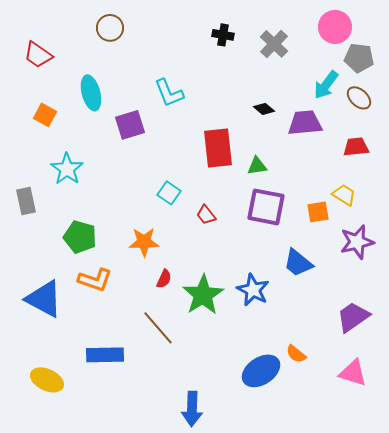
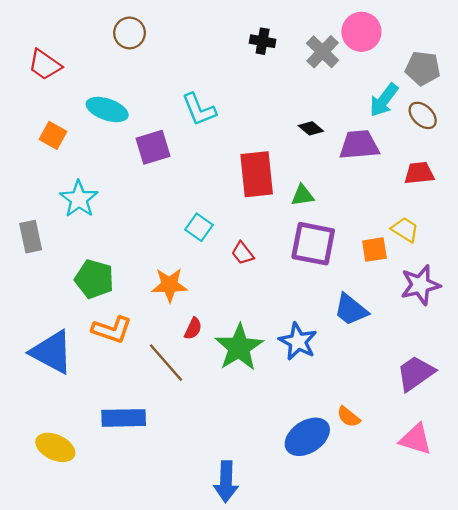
pink circle: (335, 27) -> (361, 32), moved
cyan ellipse: (91, 93) -> (107, 109), turned -56
brown line: (158, 328) -> (166, 363), moved

